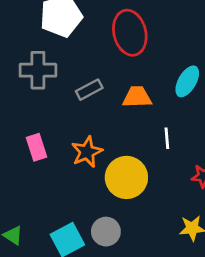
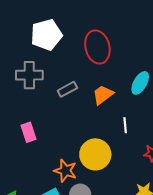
orange trapezoid: (137, 97) -> (103, 95), turned -35
orange star: (87, 152) -> (65, 171), moved, turned -30

